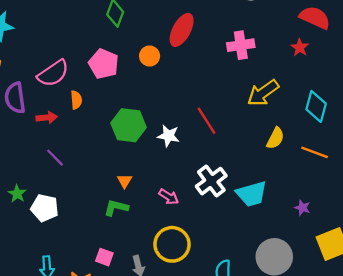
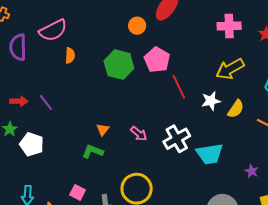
pink cross: (241, 45) -> (229, 26), moved
pink pentagon: (104, 64) -> (157, 60), moved
red arrow: (47, 117) -> (19, 101), moved
green hexagon: (129, 125) -> (119, 65), moved
white star: (168, 136) -> (211, 101), moved, turned -30
pink arrow: (169, 197) -> (139, 134), moved

